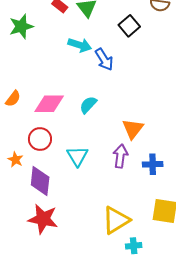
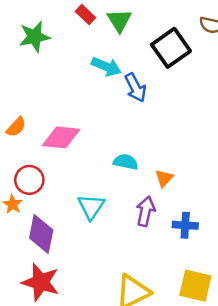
black square: (129, 26) -> (171, 48), size x1.4
cyan semicircle: (88, 105) -> (126, 162), moved, turned 54
orange triangle: (133, 129) -> (164, 178), size x0.7
red circle: (40, 139) -> (29, 180), moved

